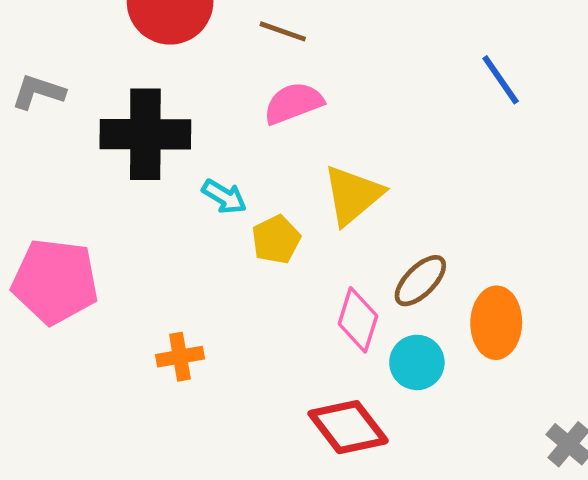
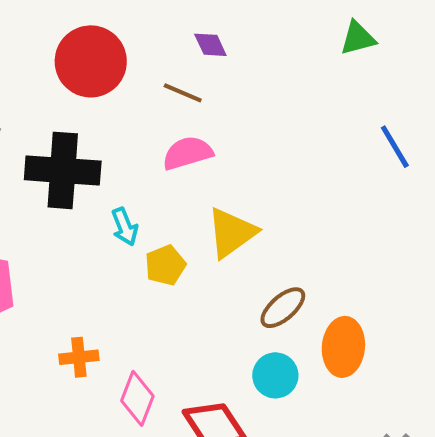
blue line: (501, 80) -> (395, 147), moved
cyan arrow: (224, 197) -> (125, 227), turned 33
pink diamond: (358, 320) -> (137, 398), moved

